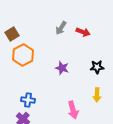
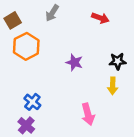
gray arrow: (61, 28) -> (52, 13), moved
yellow arrow: (97, 95) -> (113, 86), moved
blue cross: (28, 100) -> (32, 102), turned 32

